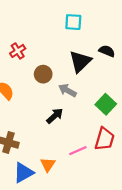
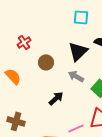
cyan square: (73, 22) -> (81, 17), moved
gray arrow: (67, 90) -> (76, 76), moved

